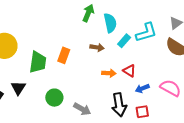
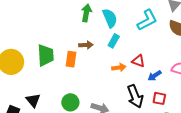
cyan rectangle: (124, 41) -> (114, 41), moved
brown arrow: (97, 47) -> (86, 45), moved
green trapezoid: (38, 62) -> (46, 55), moved
red square: (142, 112) -> (159, 98), turned 32

